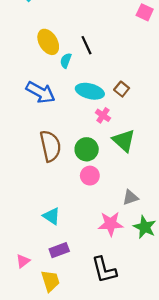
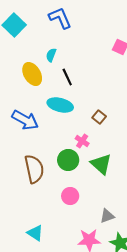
cyan semicircle: (66, 61) -> (51, 55), moved
cyan ellipse: (90, 91) -> (60, 105), moved
green circle: (87, 149) -> (68, 160), moved

